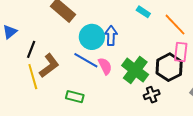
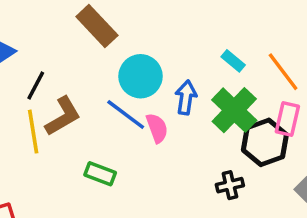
cyan rectangle: (143, 12) -> (233, 61), moved
blue arrow: (111, 36) -> (186, 97), moved
green cross: (135, 70) -> (234, 110), moved

